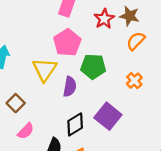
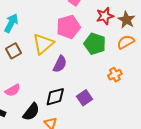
green pentagon: (93, 67) -> (95, 44), moved
brown square: (16, 103) -> (13, 51), moved
purple square: (108, 116) -> (84, 98), size x0.7

